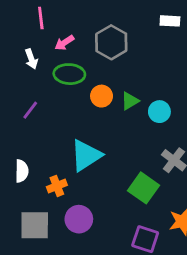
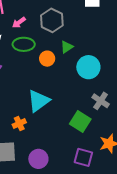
green triangle: (130, 101) -> (67, 47), moved
cyan circle: (159, 112) -> (88, 67), size x1.5
purple circle: (79, 219) -> (38, 159), moved

